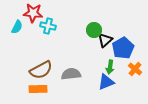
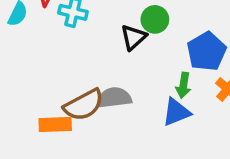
black triangle: (105, 40) -> (134, 37), moved
brown semicircle: (41, 70) -> (84, 105), moved

